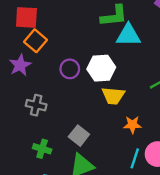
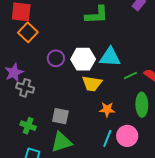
cyan triangle: (128, 35) -> (110, 57), moved
purple star: (20, 65) -> (14, 73), moved
gray square: (79, 136) -> (60, 116), turned -30

